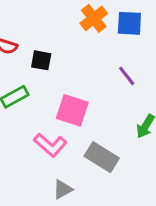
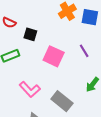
pink square: (72, 110) -> (54, 56), moved

